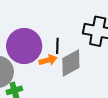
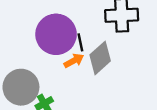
purple circle: (24, 46) -> (56, 34), moved

